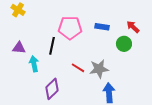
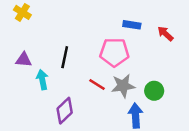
blue rectangle: (102, 27) -> (132, 25), moved
pink pentagon: (70, 28) -> (114, 52), moved
green circle: (124, 44) -> (154, 91), moved

